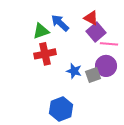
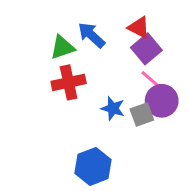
pink line: (109, 44) -> (153, 81), moved, turned 36

